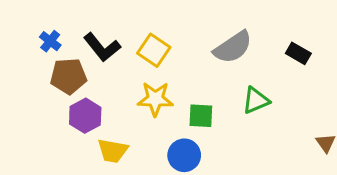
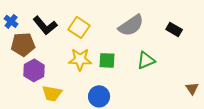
green square: (201, 116) -> (107, 60), moved

